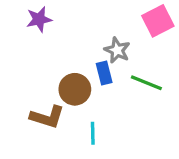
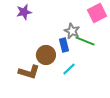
green line: (146, 83) -> (85, 41), moved
cyan line: (93, 133) -> (69, 69), moved, turned 48

